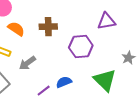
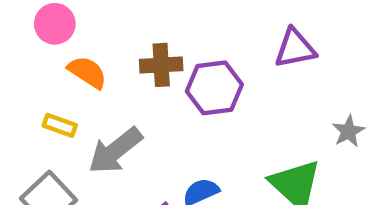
purple hexagon: (81, 46) -> (214, 88), moved
gray arrow: (27, 63) -> (115, 151), size x1.4

